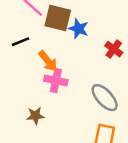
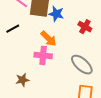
orange arrow: (48, 61) -> (49, 39), moved
brown star: (35, 116) -> (22, 80), moved

